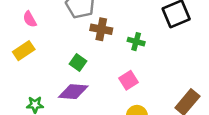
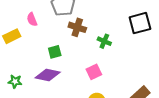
pink semicircle: (30, 19) -> (32, 19), moved
green square: (78, 62) -> (55, 52), turned 32

